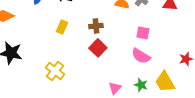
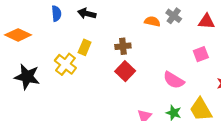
pink square: (143, 33) -> (201, 54), moved, turned -32
yellow cross: (55, 71) -> (65, 64), moved

